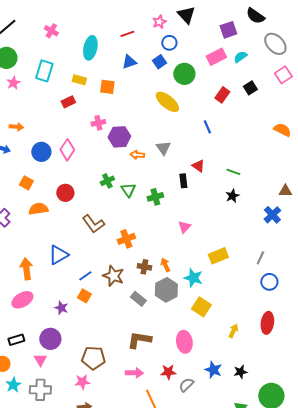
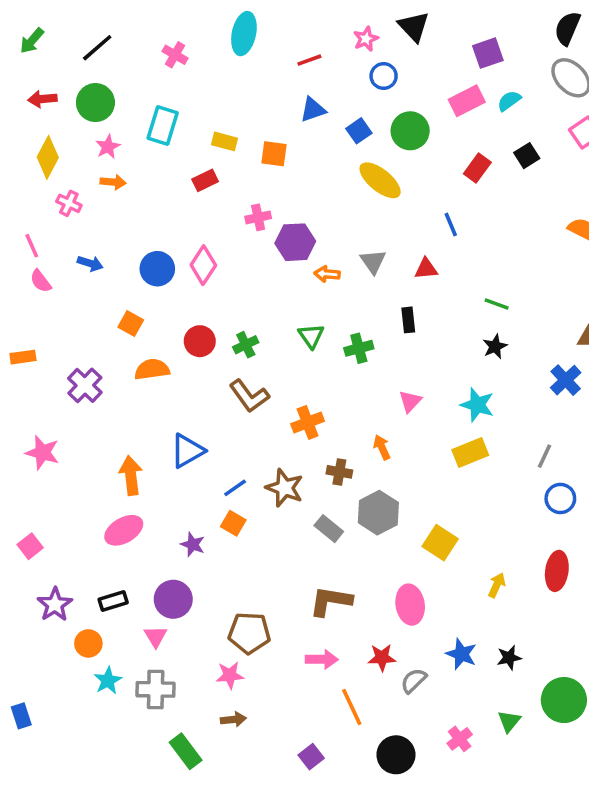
black semicircle: (255, 16) -> (567, 28), moved, turned 78
cyan ellipse: (90, 48) -> (244, 34), moved
blue square: (159, 62) -> (359, 131), moved
orange arrow: (16, 127) -> (113, 182), moved
red triangle: (198, 166) -> (426, 269), moved, turned -40
green cross: (107, 181) -> (246, 345), moved
orange arrow: (165, 265) -> (382, 447), moved
cyan star: (193, 278) -> (477, 405), moved

